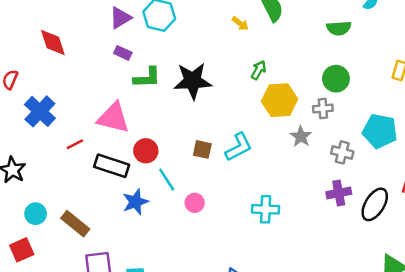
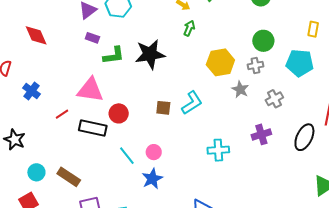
green arrow: (259, 70) -> (189, 28), moved
blue cross: (40, 111) -> (32, 91), size x0.7
cyan pentagon: (380, 131) -> (300, 63), moved
gray cross: (342, 152) -> (274, 99), turned -36
cyan line: (167, 180) -> (127, 156), moved
purple cross: (339, 193) -> (261, 134), moved
blue star: (135, 202) -> (152, 179), moved
pink circle: (195, 203) -> (154, 152), moved

